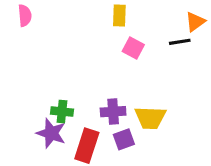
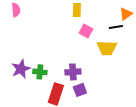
yellow trapezoid: (150, 118) -> (107, 48), moved
purple star: (51, 133) -> (21, 69), moved, turned 30

